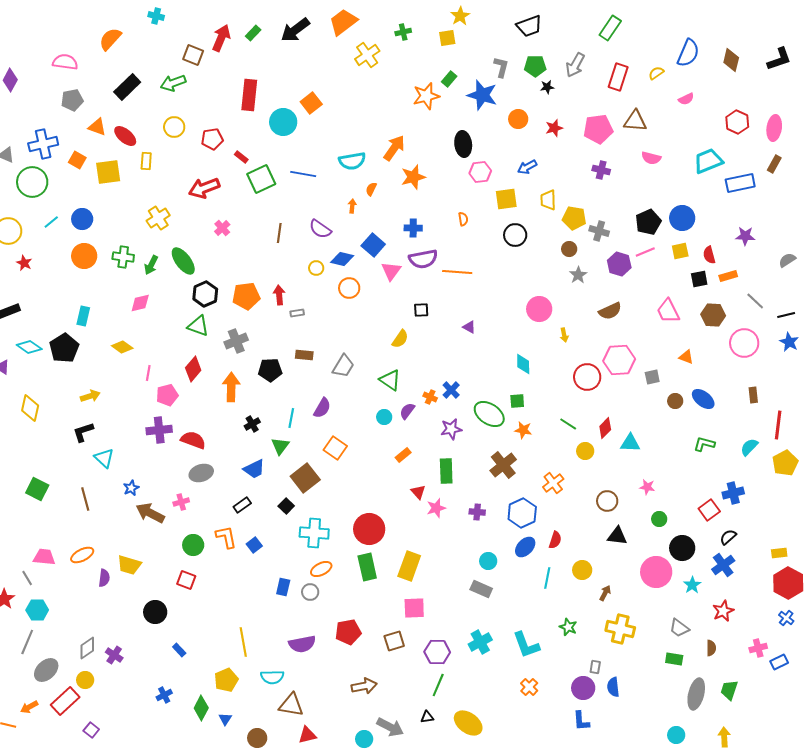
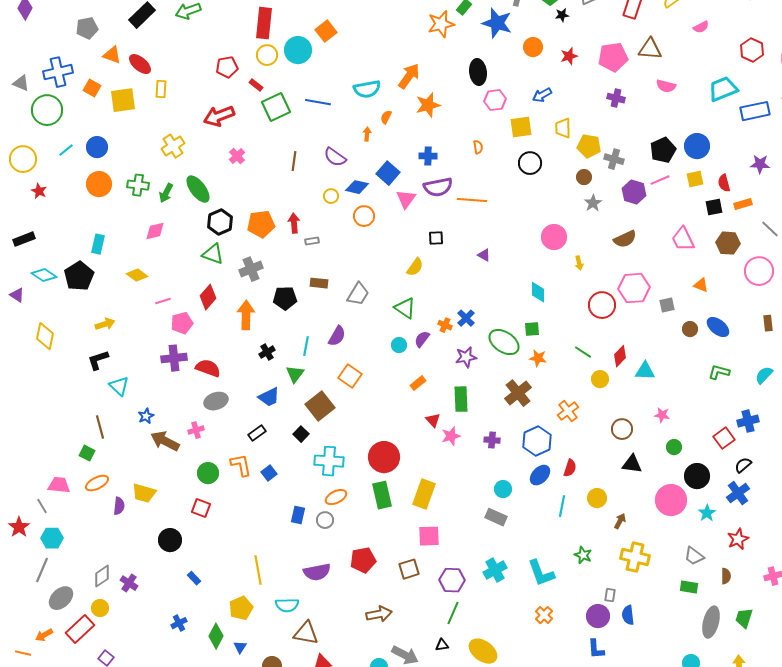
yellow circle: (174, 127) -> (267, 55), moved
pink line: (148, 373) -> (163, 301), turned 63
green square: (37, 489) -> (87, 453), moved, size x0.7

